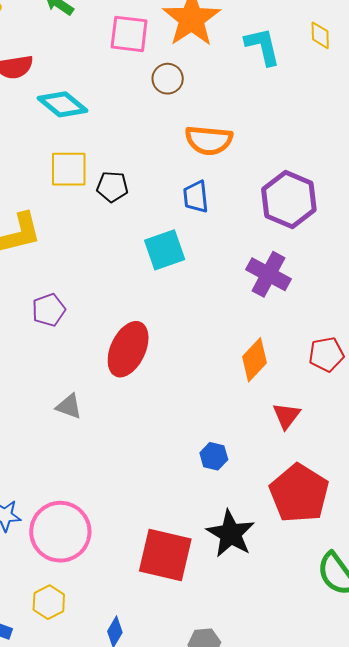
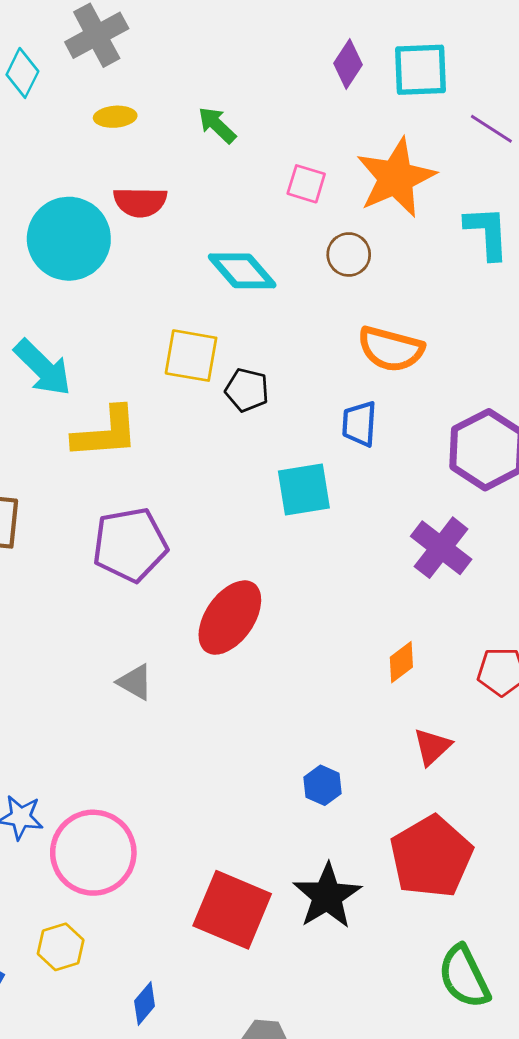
pink square: (129, 34) -> (306, 184), size x0.7
cyan diamond: (62, 104) -> (242, 271), moved
purple pentagon: (49, 310) -> (130, 545), size x1.6
orange diamond: (254, 360) -> (401, 662), size x0.7

